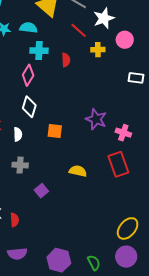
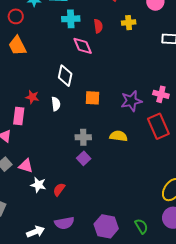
yellow cross: (98, 50) -> (129, 23), moved
pink diamond: (28, 75) -> (83, 46), moved, turned -50
purple star: (96, 119) -> (131, 101), moved, turned -30
gray cross: (20, 165) -> (83, 137), moved
red semicircle: (15, 220) -> (59, 189), turned -136

